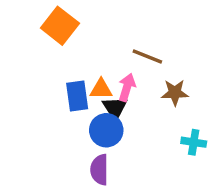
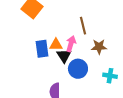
brown line: (147, 57) -> (83, 26), turned 54
blue circle: (106, 130) -> (78, 69), moved

